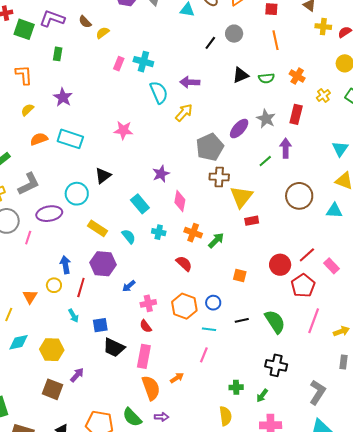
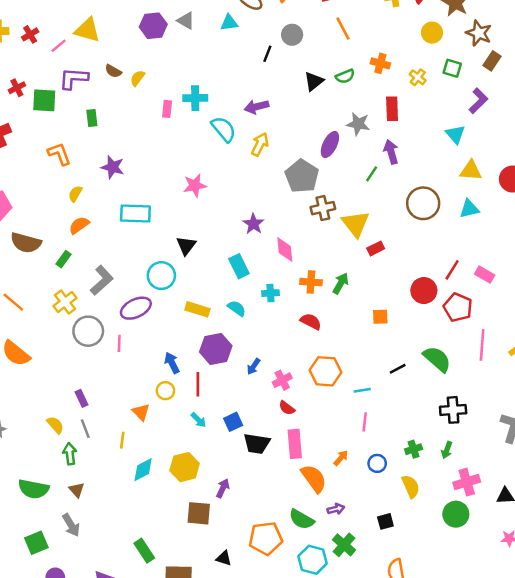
orange semicircle: (39, 139) -> (79, 225), moved
cyan rectangle: (140, 204) -> (239, 266), turned 30
blue circle: (213, 303) -> (377, 463), moved

